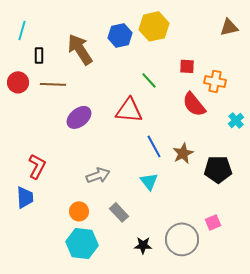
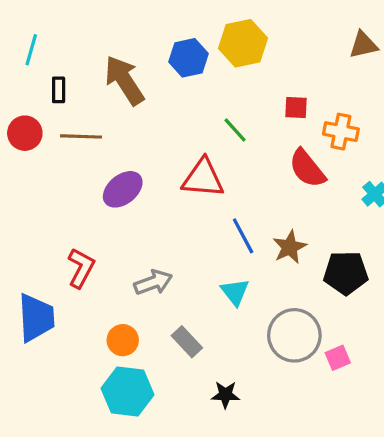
red L-shape: (37, 166) -> (81, 268), moved
blue trapezoid: (25, 197) -> (36, 318), size x1.4
gray circle: (182, 239) -> (294, 335), moved

